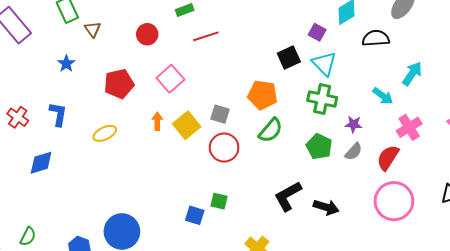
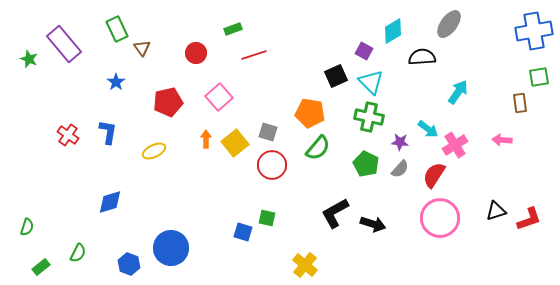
cyan arrow: (383, 96) -> (428, 129), moved
blue diamond: (41, 163) -> (110, 202), moved

